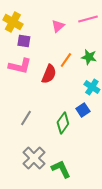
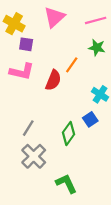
pink triangle: (58, 26) -> (54, 17), moved, size x1.5
green star: (89, 57) -> (97, 48), moved
gray cross: (34, 158) -> (34, 156), moved

